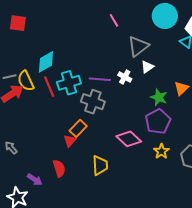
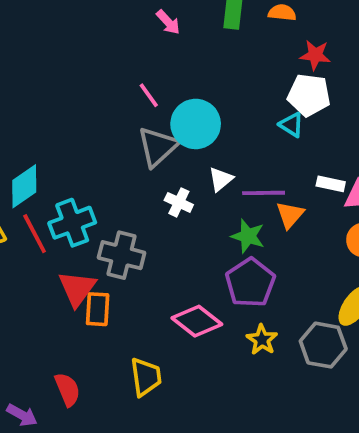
cyan circle: (165, 16) -> (196, 124), moved
gray triangle: (138, 46) -> (158, 147), moved
purple line: (100, 79) -> (264, 193), moved
orange rectangle: (78, 128) -> (98, 309), turned -36
red triangle: (70, 141) -> (77, 288), moved, size x1.5

